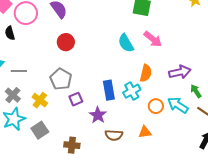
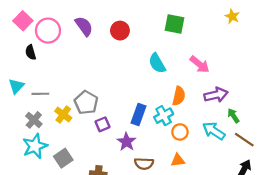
pink arrow: (153, 39) -> (200, 64), moved
red circle: (66, 42) -> (120, 31), moved
blue rectangle: (109, 90) -> (139, 115), turned 30
yellow cross: (40, 100) -> (63, 115), moved
orange circle: (156, 106) -> (180, 132), moved

